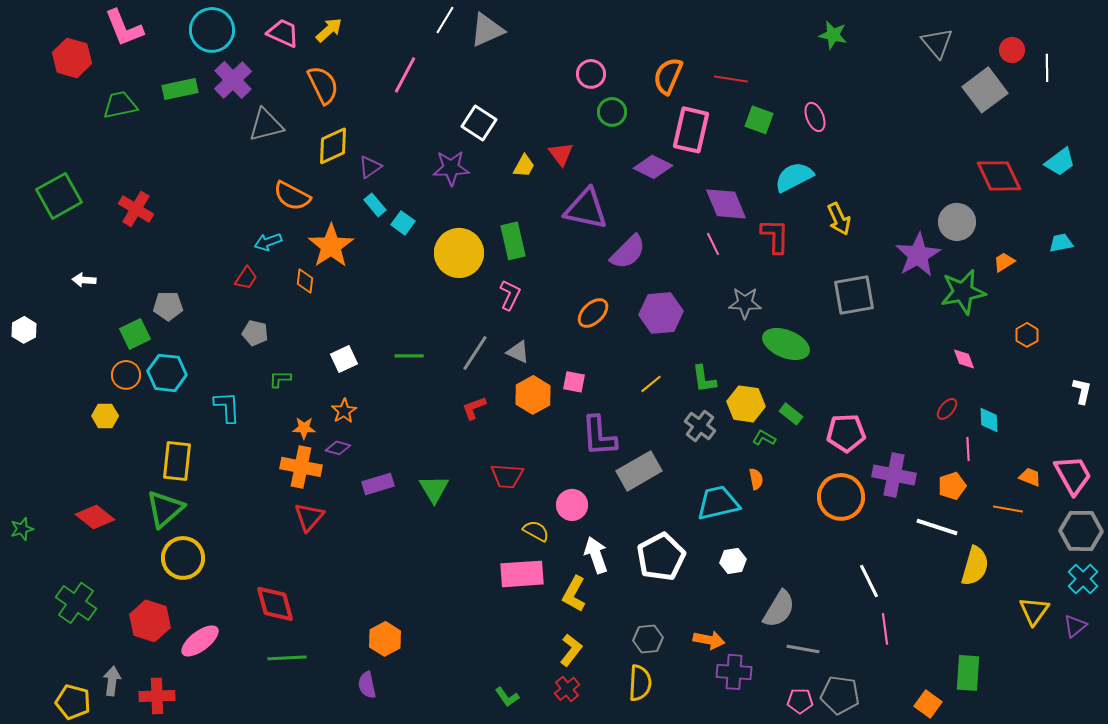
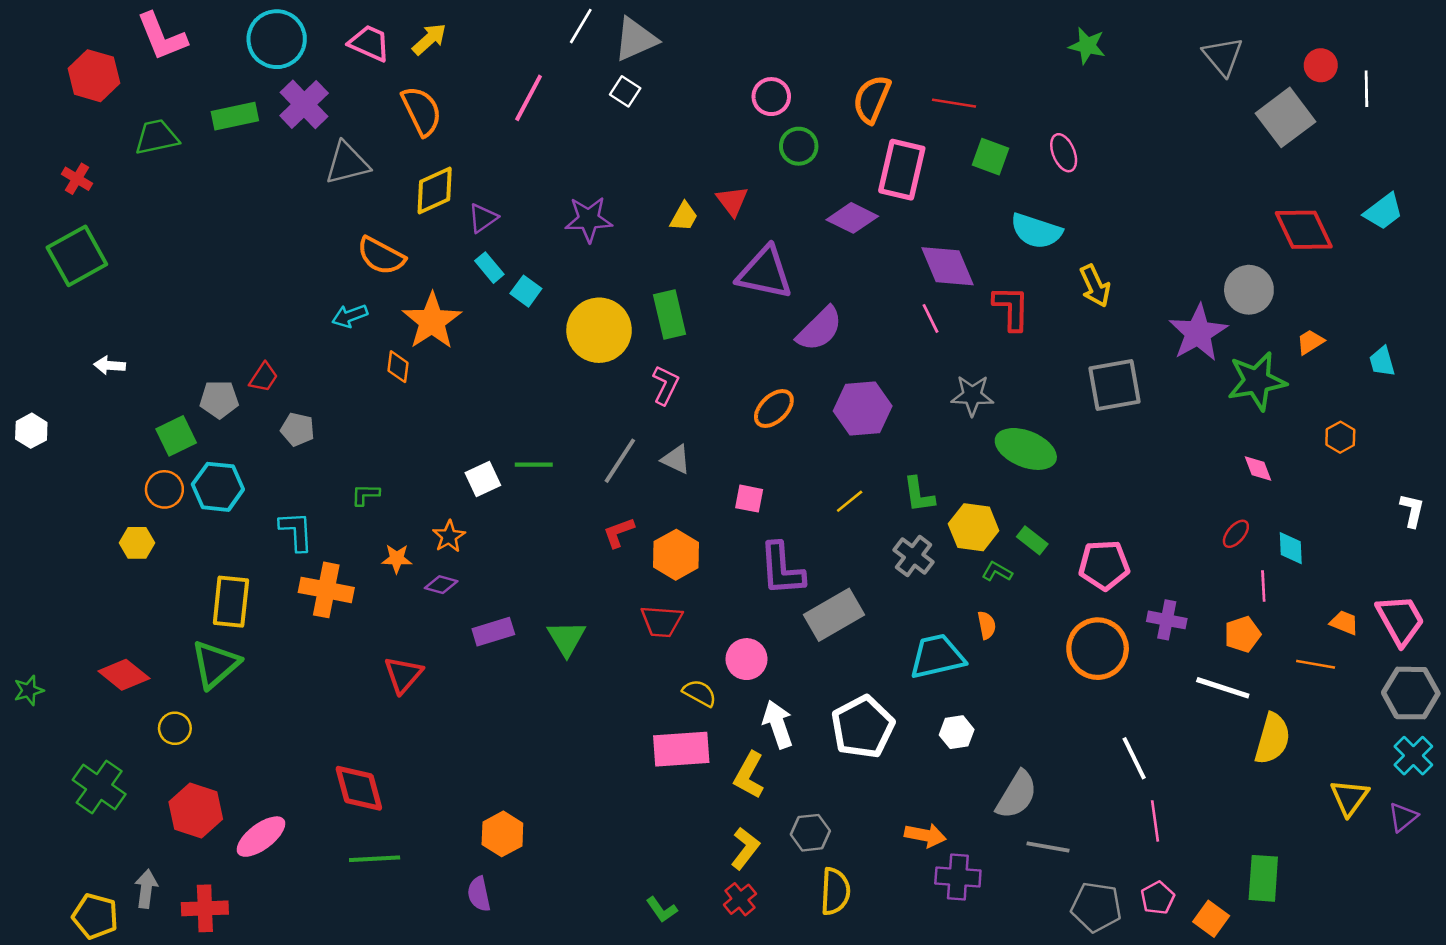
white square: (479, 123) -> (625, 91), moved, size x0.7
cyan semicircle: (794, 177) -> (1036, 231), turned -135
red cross: (136, 209) -> (77, 179), moved, size x0.7
cyan trapezoid: (1061, 243) -> (1382, 362), moved, turned -95
red trapezoid: (246, 278) -> (264, 377), moved
gray pentagon: (255, 333) -> (298, 429), moved
white square: (344, 359) -> (483, 479), moved
orange hexagon: (533, 395) -> (676, 555), moved
orange cross: (301, 467) -> (326, 590), moved
purple cross: (894, 475) -> (1167, 620), size x0.7
yellow circle: (183, 558) -> (175, 728), moved, size x0.6
gray hexagon: (648, 639) -> (810, 833), moved
pink pentagon: (800, 701) -> (1158, 898), moved, turned -30

